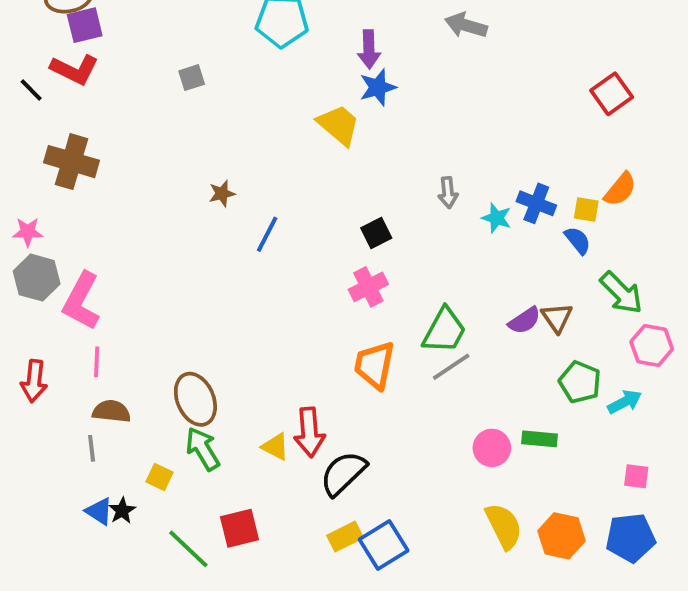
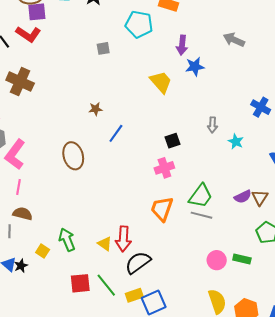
gray square: (192, 78) -> (103, 48), moved
blue star: (378, 87) -> (195, 67), moved
blue cross: (536, 203) -> (261, 107), moved
gray line: (451, 367) -> (201, 215), turned 40
brown ellipse: (195, 399) -> (73, 156), moved
green line: (188, 549) -> (106, 285), moved

